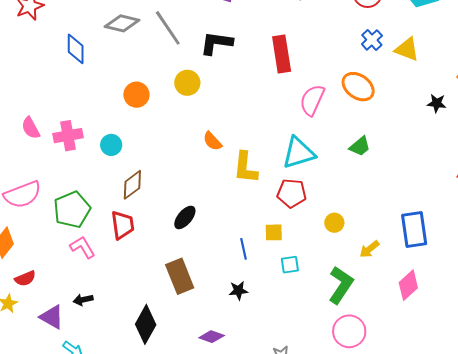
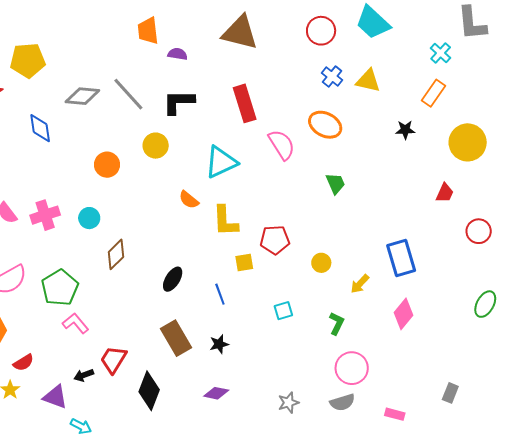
pink semicircle: (312, 100) -> (282, 145), turned 132
green trapezoid: (360, 146) -> (335, 183), turned -65
cyan triangle: (299, 153) -> (221, 162), moved
red trapezoid: (123, 225) -> (113, 360), moved, turned -132
yellow square: (274, 232) -> (244, 263), moved
blue line: (243, 249) -> (220, 294), moved
green L-shape: (341, 285) -> (337, 323), size x0.6
black star: (238, 291) -> (219, 344), moved

